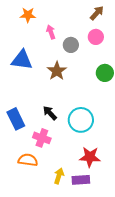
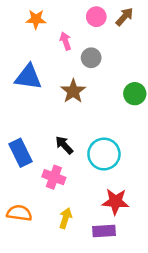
pink circle: (96, 37) -> (96, 17), moved
orange semicircle: (28, 160) -> (19, 213), moved
yellow arrow: (59, 176) -> (65, 218), moved

